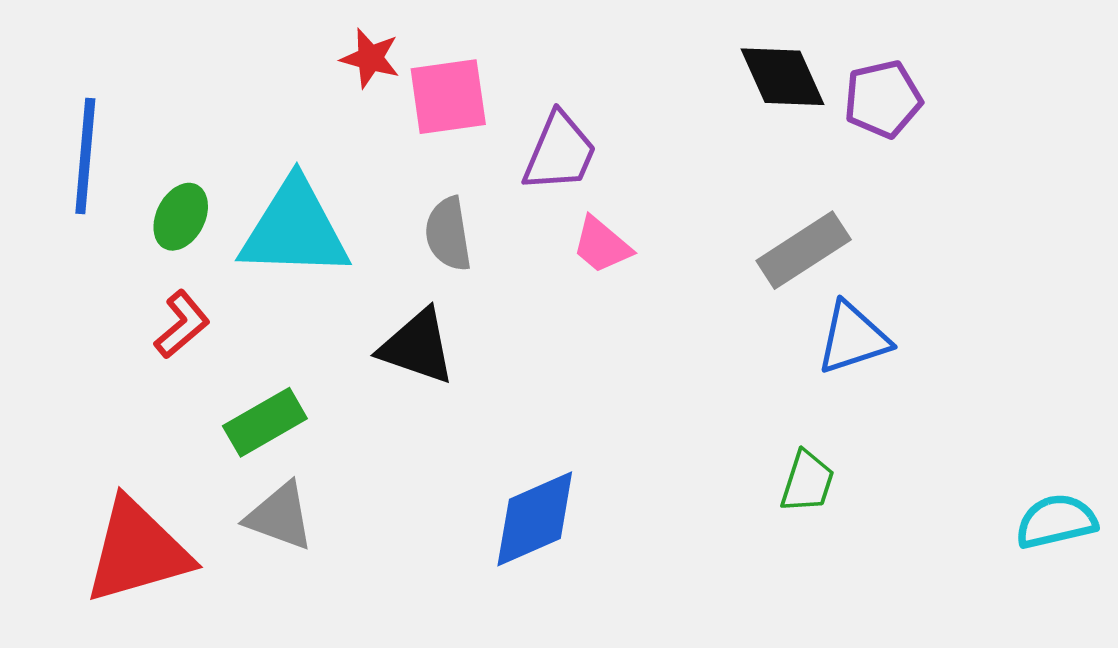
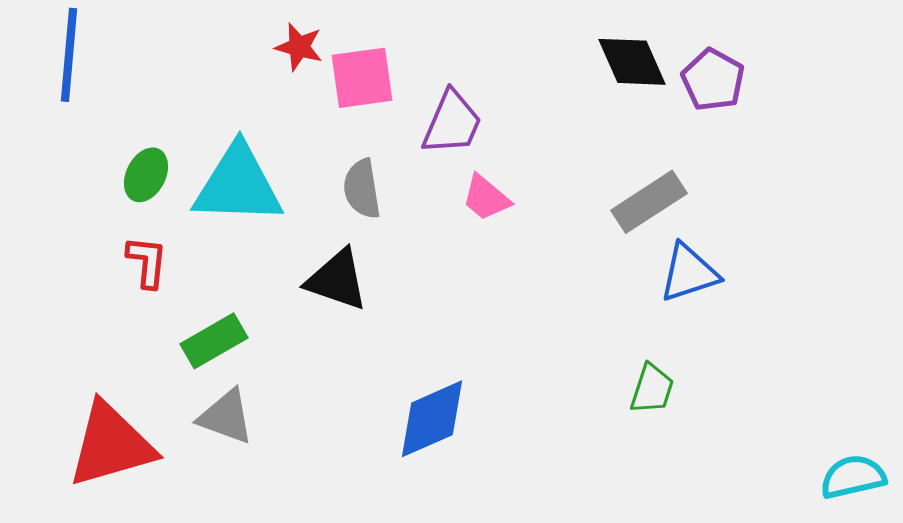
purple pentagon: (883, 99) -> (713, 80), turned -30
blue line: (85, 156) -> (69, 55), moved
red L-shape: (182, 324) -> (147, 262), turned -44
cyan semicircle: (1056, 521) -> (853, 477), moved

